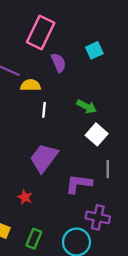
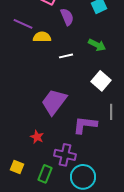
green arrow: (87, 106) -> (97, 45), moved
white line: (44, 110) -> (66, 56), moved, turned 72
purple cross: (98, 217) -> (65, 155), moved

